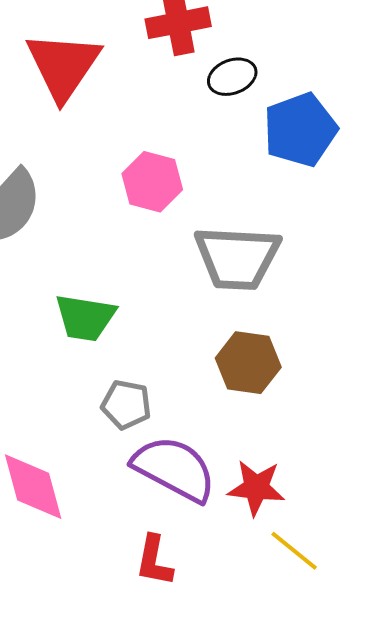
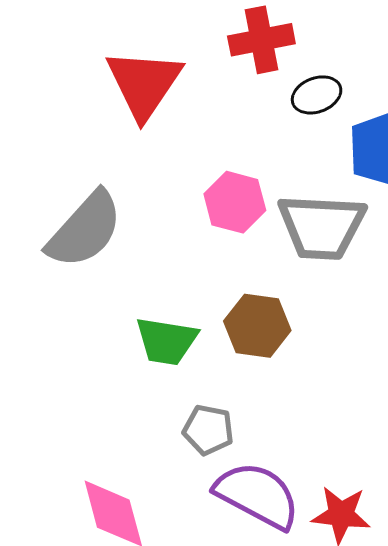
gray trapezoid: (237, 258) -> (322, 227), moved
brown hexagon: (248, 363) -> (257, 326), moved

